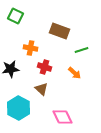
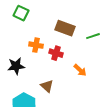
green line: (82, 50) -> (93, 36), moved
red cross: (44, 67) -> (56, 53), moved

